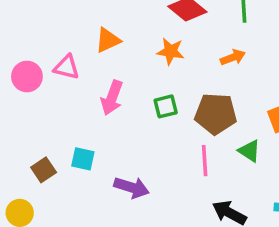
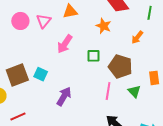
orange arrow: (233, 57) -> (137, 37), turned 136
pink triangle: (67, 67) -> (44, 21), turned 42
brown square: (44, 170) -> (17, 75), size x1.6
purple arrow: (132, 187) -> (64, 96), turned -90

